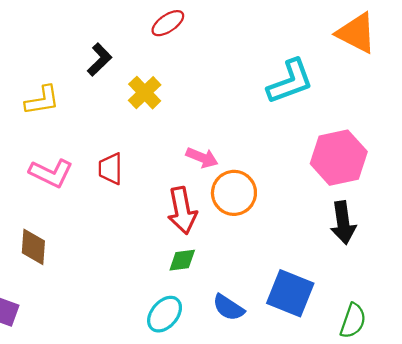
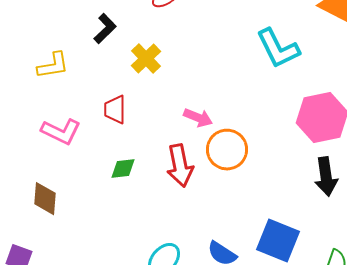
cyan L-shape: (290, 82) -> (278, 49), turned 84
red trapezoid: (111, 169) -> (115, 110), moved
green diamond: (182, 260) -> (123, 169), moved

